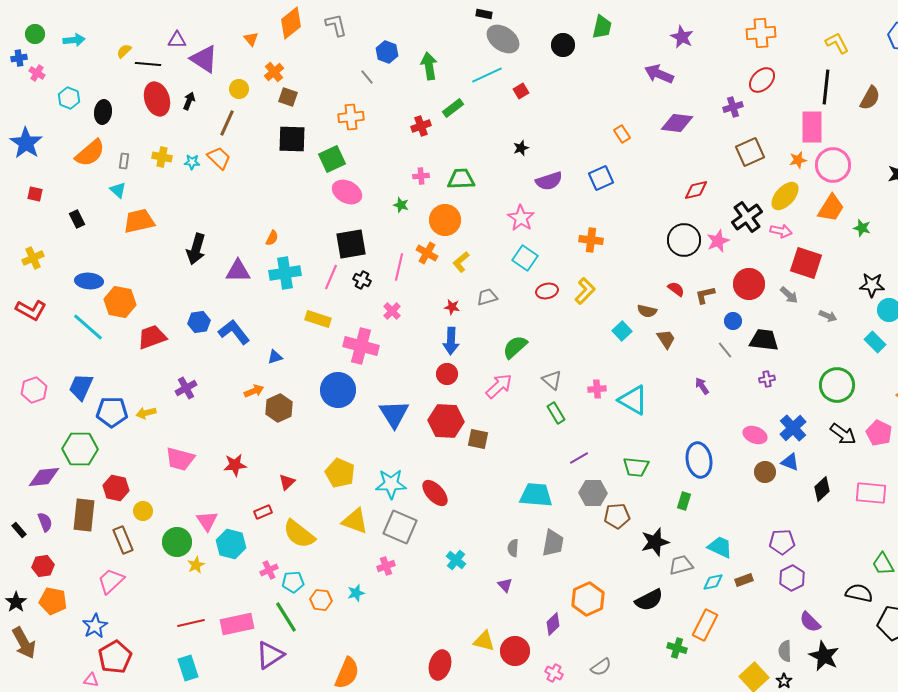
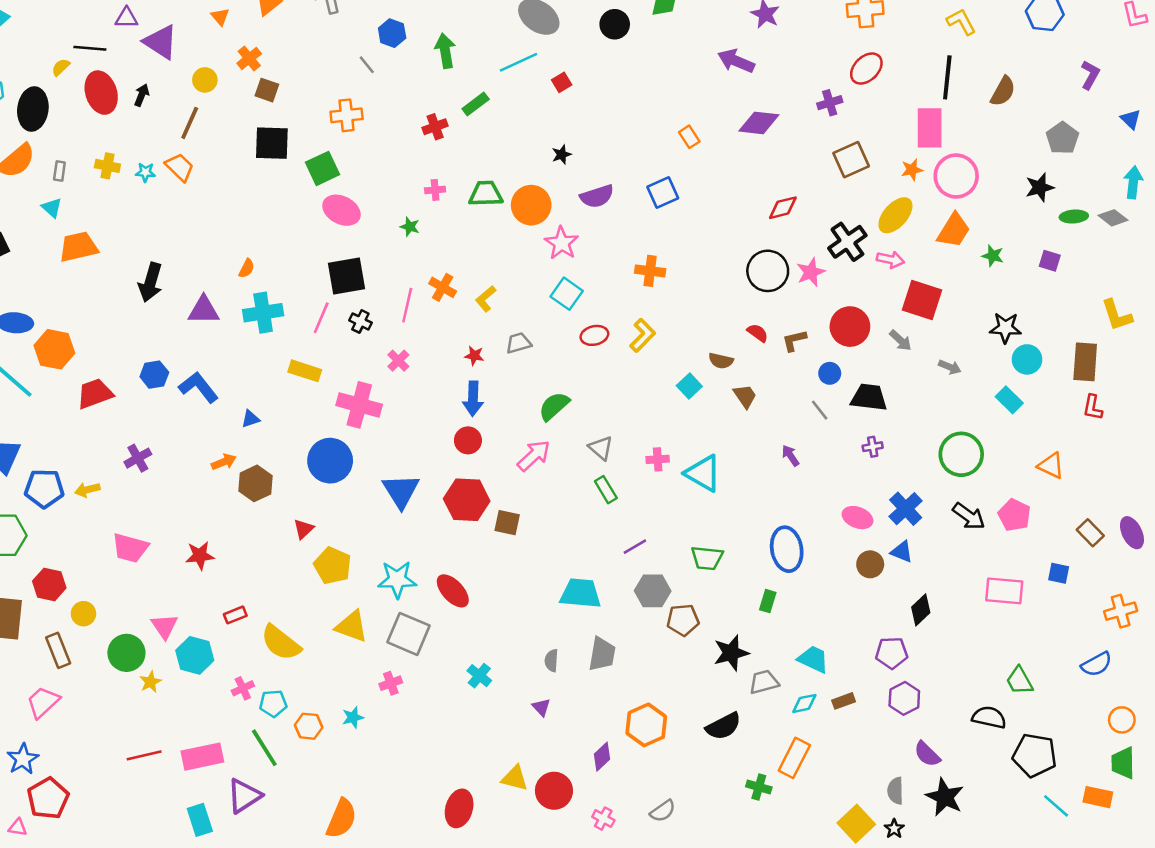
yellow semicircle: (124, 51) -> (61, 67), moved
black ellipse: (103, 112) -> (33, 109), size x1.4
orange circle: (445, 220) -> (531, 205), moved
red triangle: (287, 482) -> (304, 529), moved
black diamond: (822, 489) -> (921, 610), moved
cyan rectangle: (188, 668) -> (200, 820), moved

